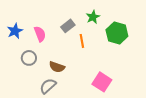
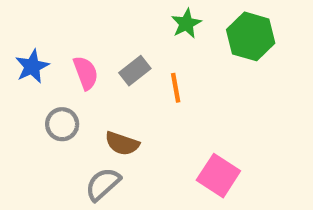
green star: (93, 17) -> (186, 24), moved
gray rectangle: (68, 26) -> (135, 71), moved
green hexagon: (117, 33) -> (251, 36), moved

